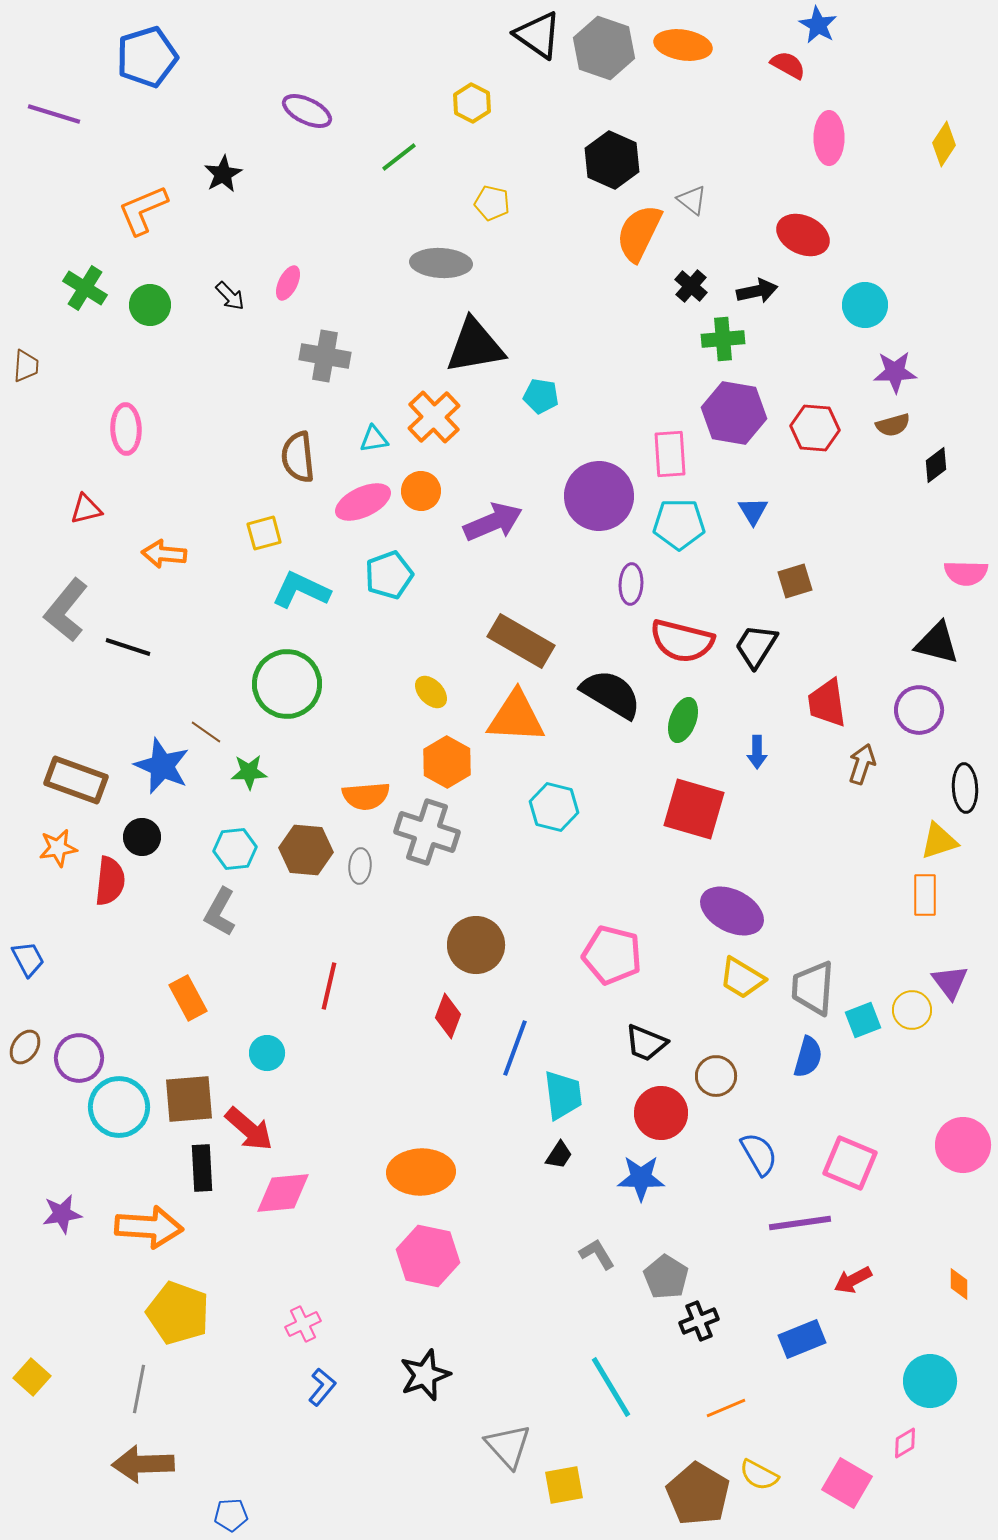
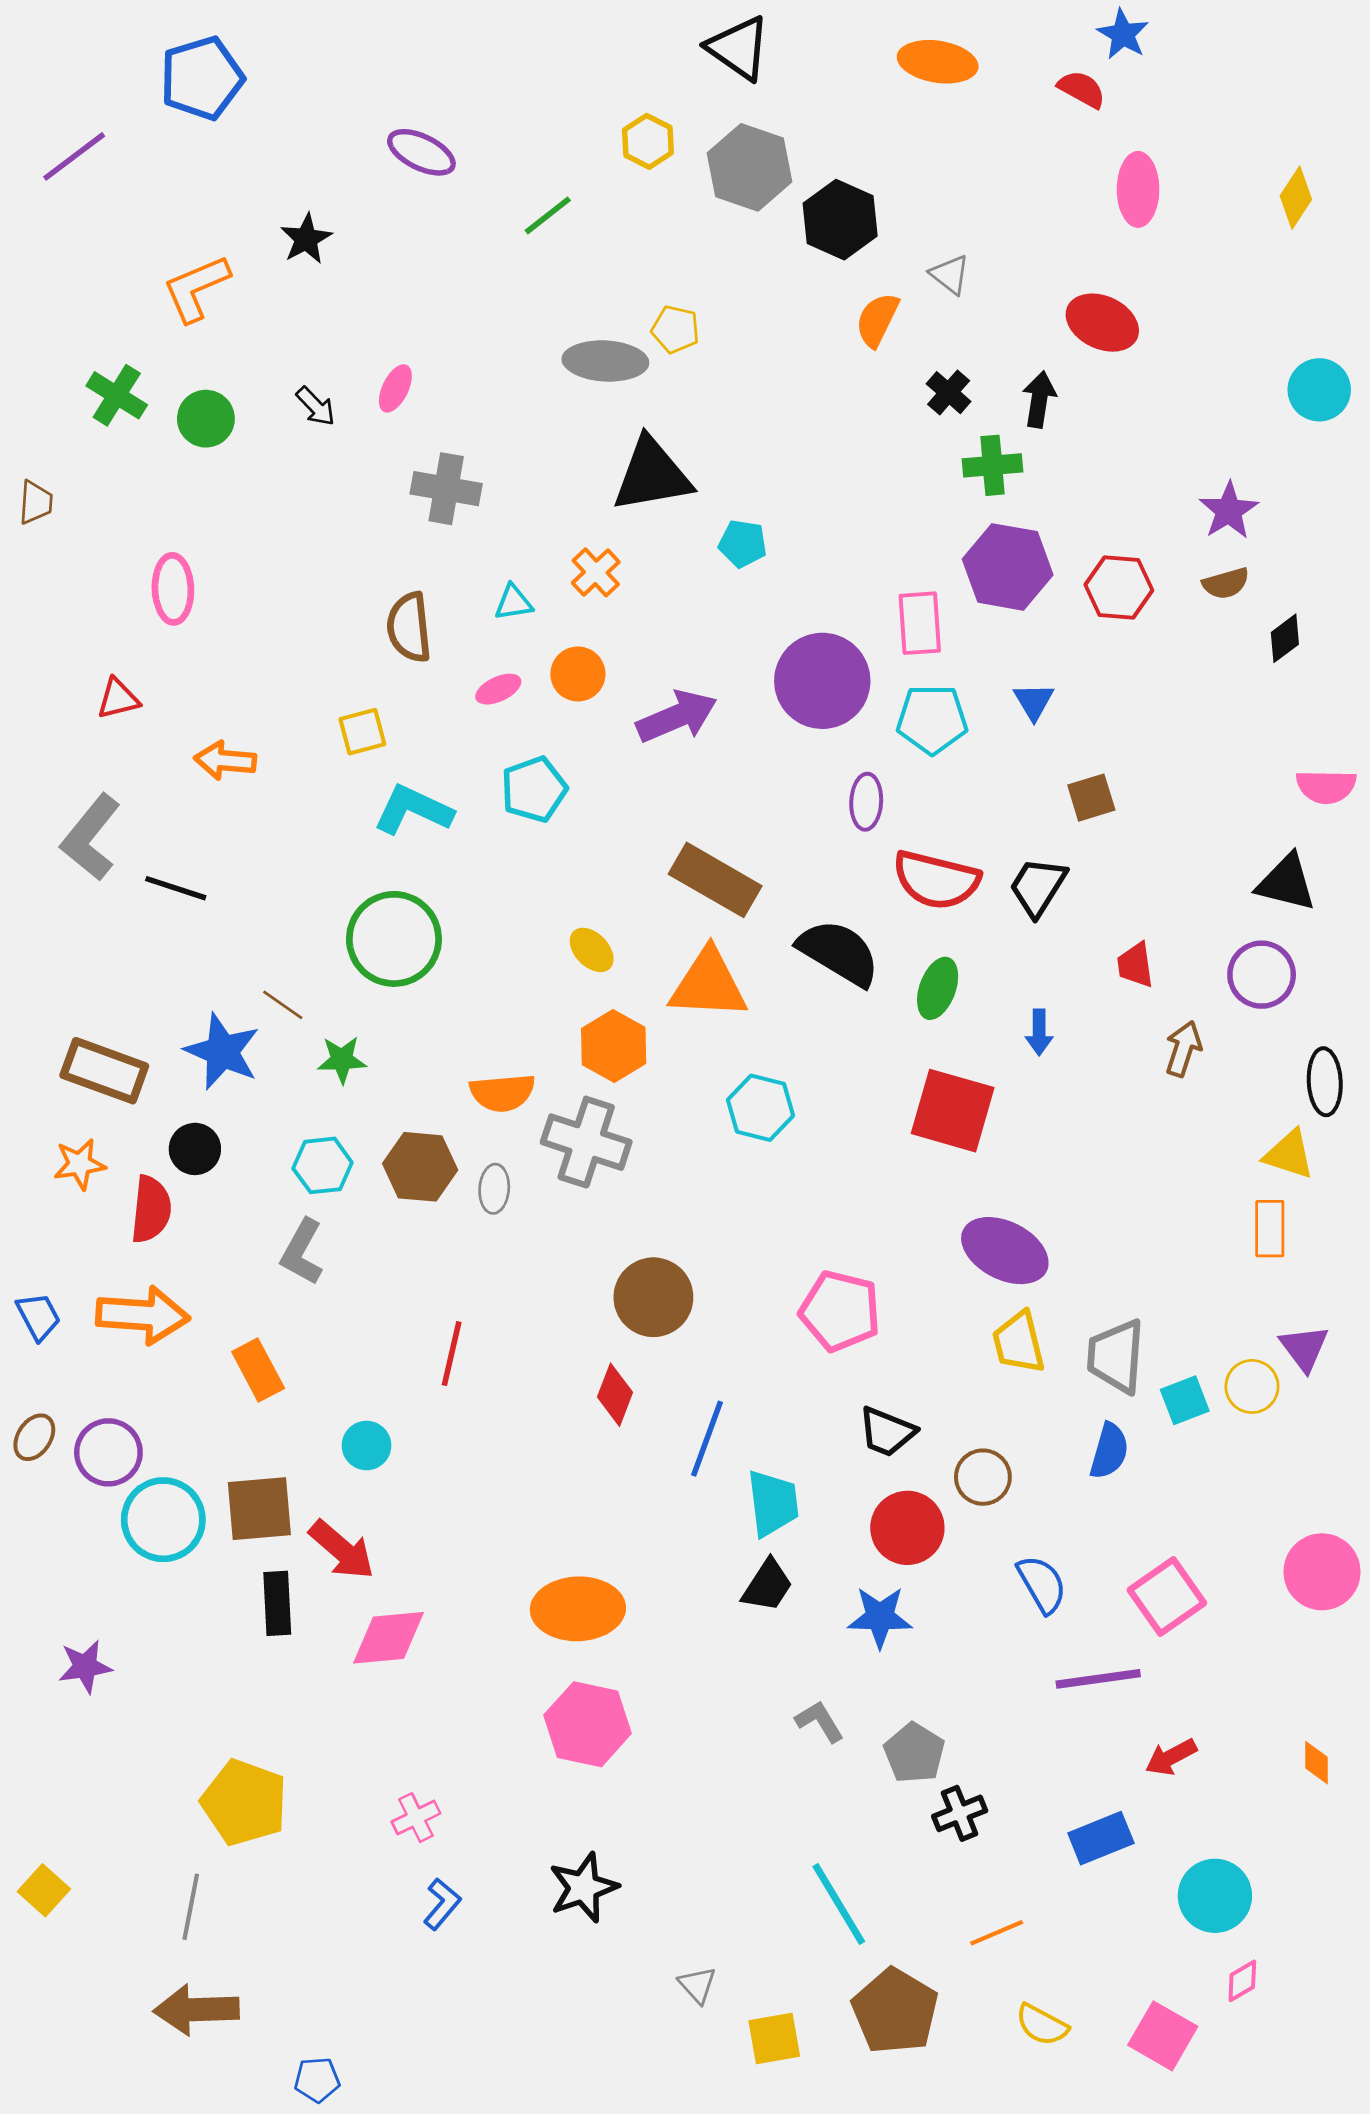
gray hexagon: (604, 48) -> (750, 167), moved
purple line: (54, 114) -> (74, 156), turned -54
yellow pentagon: (492, 203) -> (675, 329), moved
orange semicircle: (639, 233) -> (877, 320), size x0.7
black arrow: (757, 291) -> (1039, 399), turned -69
cyan circle: (865, 305) -> (1319, 390), moved
purple star: (895, 372) -> (1229, 511), turned -30
orange cross: (434, 417) -> (596, 572), size x0.7
pink ellipse: (363, 502) -> (498, 689), size x0.6
red trapezoid: (827, 703) -> (1135, 965), size x0.7
yellow triangle: (939, 841) -> (1289, 1154), turned 36
yellow trapezoid: (742, 978) -> (1019, 1343), turned 45
black trapezoid: (559, 1155) -> (767, 1586), size x1.4
pink square: (850, 1163) -> (1167, 1597), turned 32
orange arrow: (149, 1227) -> (143, 1315), moved
cyan circle: (930, 1381) -> (1215, 1896), moved
gray triangle: (508, 1446) -> (697, 1985), size x0.6
brown pentagon: (698, 1494) -> (895, 2011), moved

